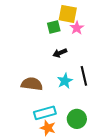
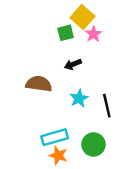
yellow square: (68, 14) -> (83, 17), turned 30
black line: (84, 76) -> (107, 106), moved
brown semicircle: (32, 84) -> (39, 84), moved

